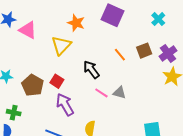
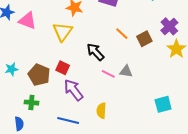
brown square: (144, 51) -> (144, 39), moved
green cross: (14, 113) -> (31, 103), moved

